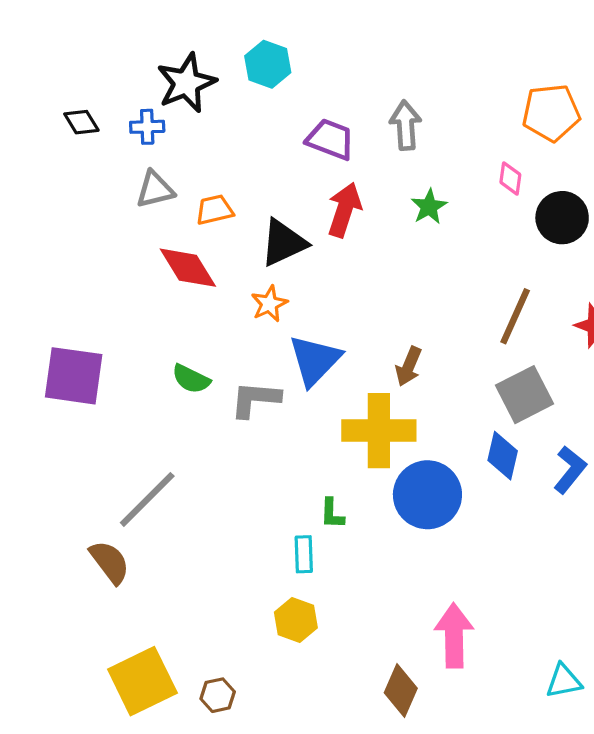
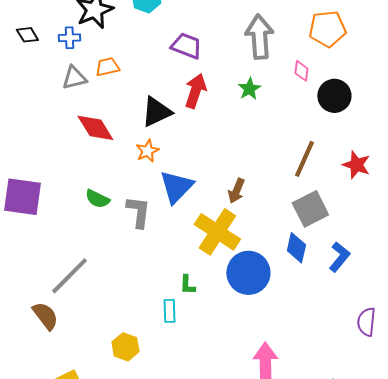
gray arrow: (406, 125) -> (259, 37), moved, size x1.4
orange trapezoid: (215, 210) -> (107, 67), moved
gray L-shape: (255, 399) -> (138, 212), turned 92
yellow cross: (379, 431) -> (217, 232), turned 33
yellow hexagon: (296, 620) -> (125, 347), moved

